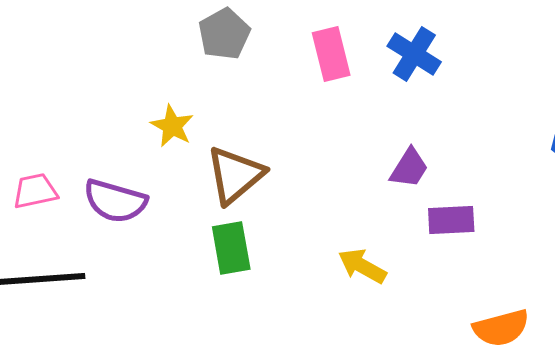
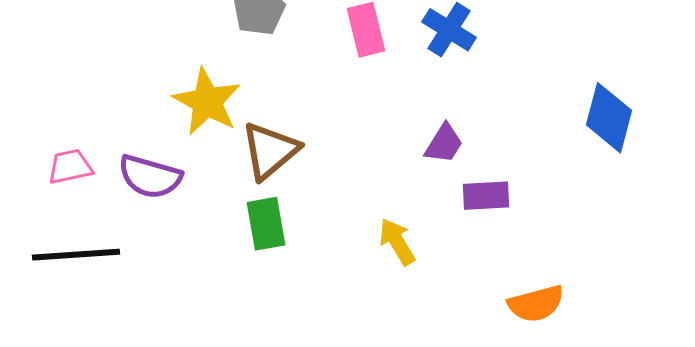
yellow star: (172, 126) -> (207, 102), size x1.6
yellow arrow: (362, 266) -> (397, 242), turned 30

